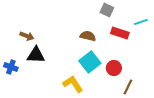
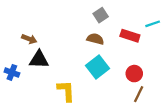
gray square: (107, 10) -> (101, 15), moved, turned 32
red circle: (114, 68) -> (134, 74), moved
yellow L-shape: (73, 84) -> (66, 91), moved, turned 30

